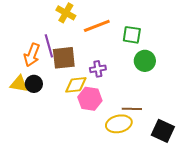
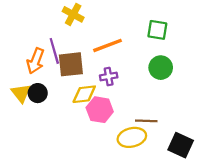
orange line: (97, 26) -> (107, 45), moved
green square: (132, 35) -> (157, 30), moved
yellow triangle: (19, 84) -> (21, 93), turned 42

